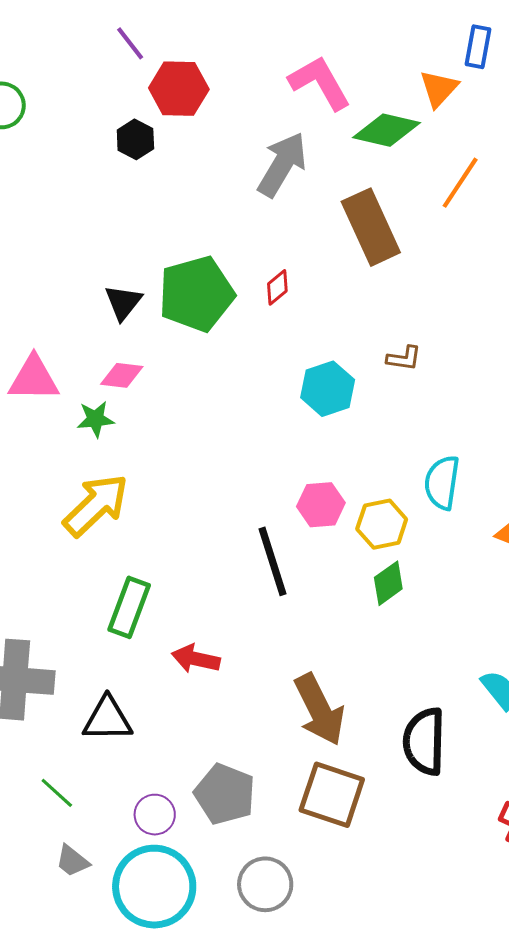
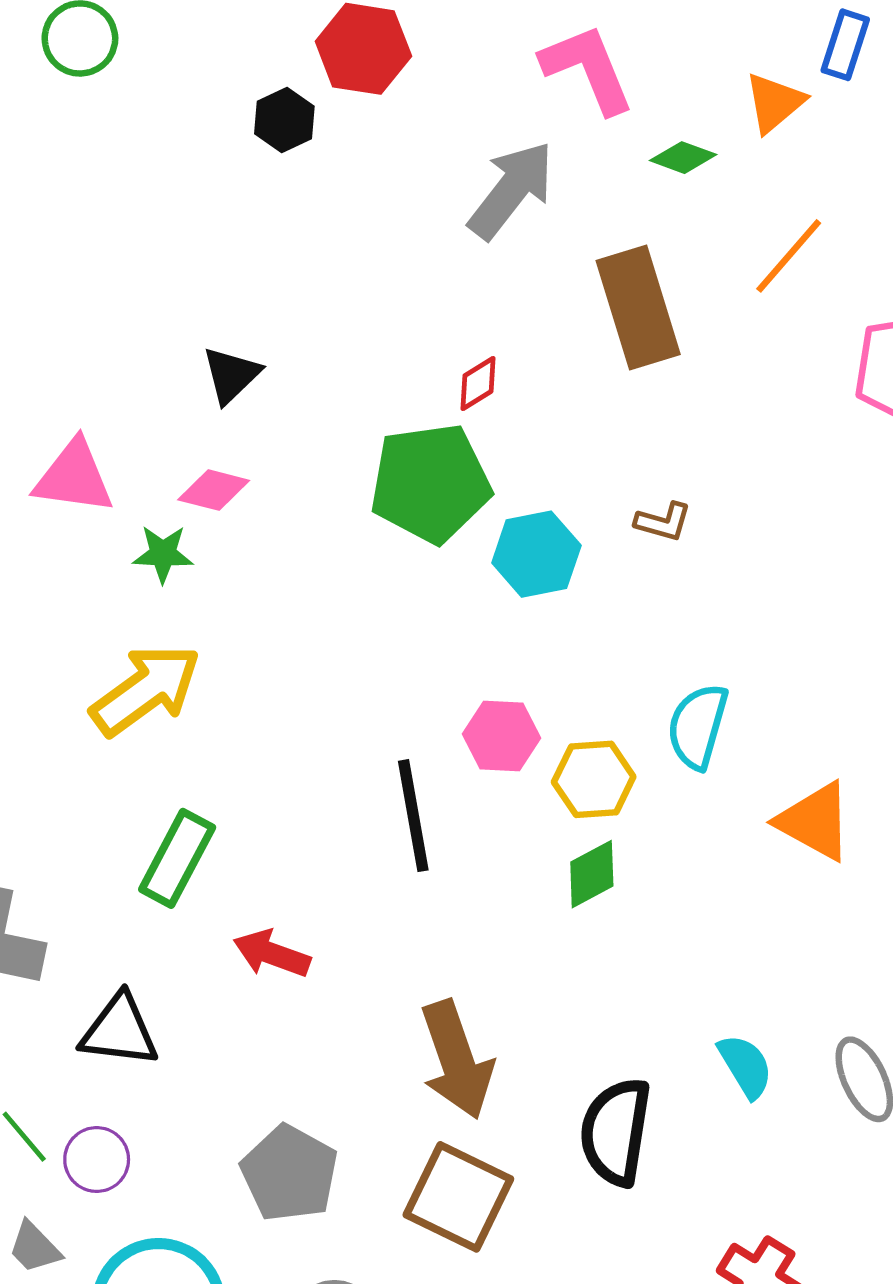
green diamond: (386, 130) -> (683, 158), size x0.6
green pentagon: (196, 294) -> (430, 483), moved
purple circle: (155, 815) -> (97, 1160), moved

